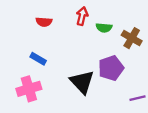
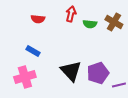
brown cross: (132, 38) -> (114, 22), moved
purple pentagon: (111, 68) -> (98, 73), moved

